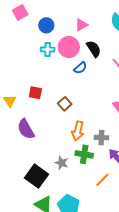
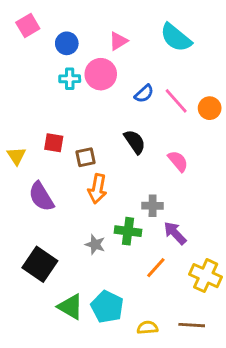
black semicircle: (94, 49) -> (135, 142), moved
blue semicircle: (80, 68) -> (144, 94), moved
brown square: (65, 104) -> (86, 157), moved, turned 32
orange arrow: (78, 131) -> (97, 189), moved
black square: (37, 176) -> (40, 264), moved

